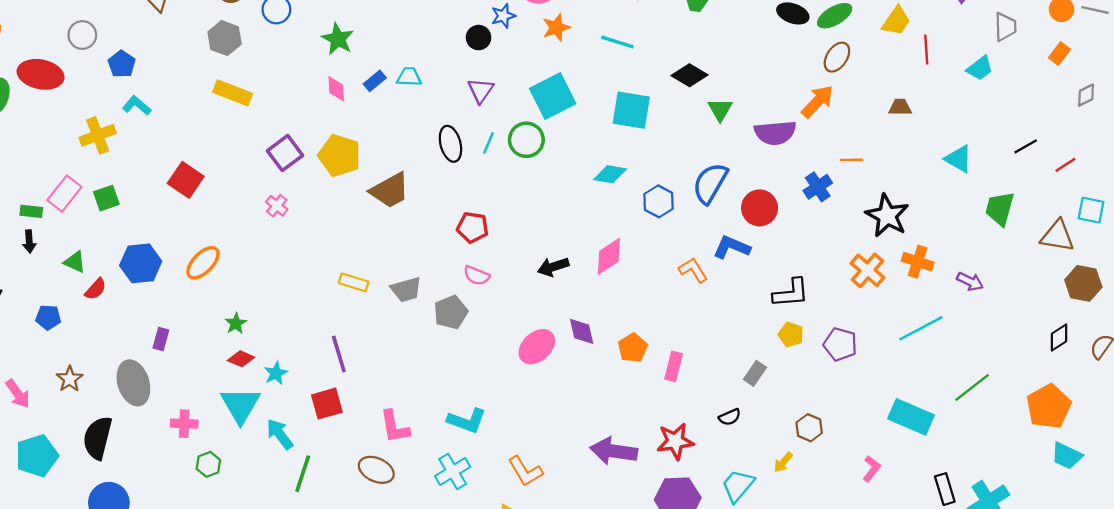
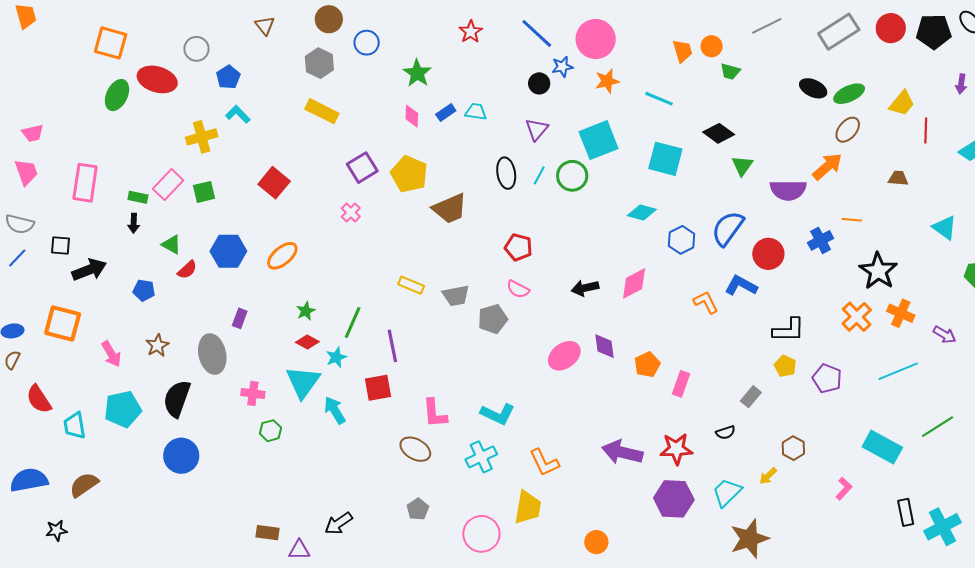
green line: (303, 474) -> (353, 322), moved

